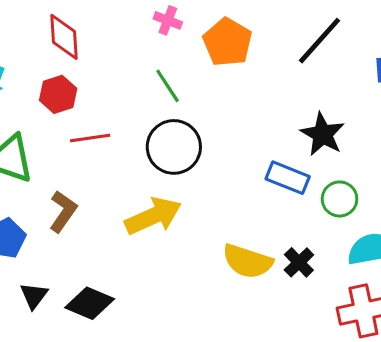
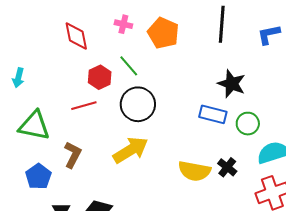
red diamond: (64, 37) -> (76, 36), moved
black line: (319, 41) -> (222, 24), turned -30
red hexagon: (58, 94) -> (100, 77), moved

